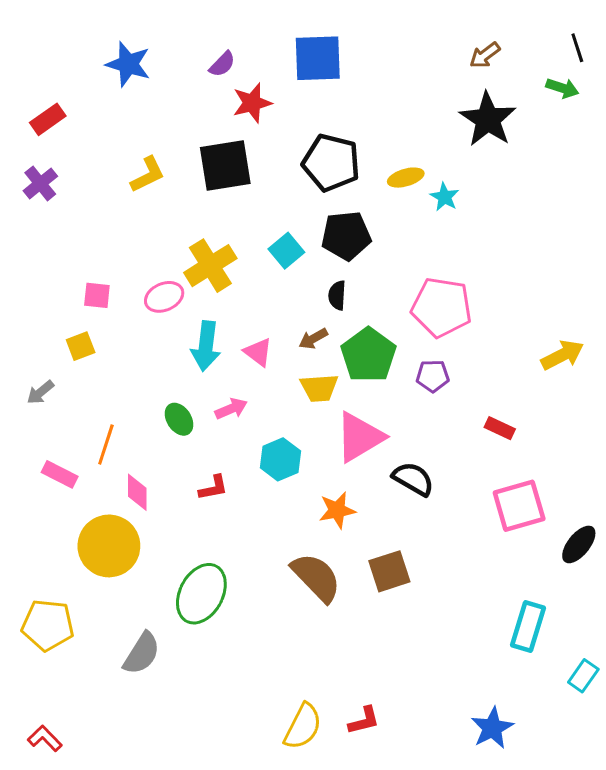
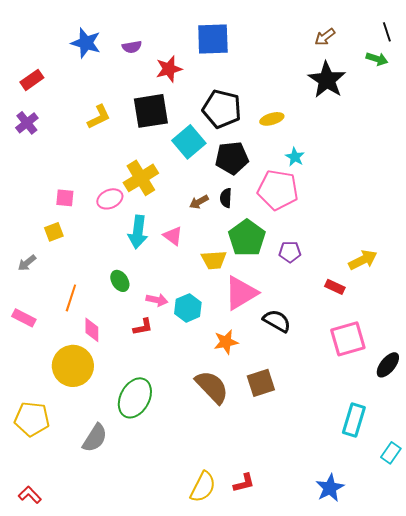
purple semicircle: (222, 64) -> (132, 47), moved, turned 36
cyan star: (445, 197) -> (295, 157), moved
cyan square: (286, 251) -> (189, 142), moved, size x1.4
pink pentagon: (442, 307) -> (278, 190), moved
brown arrow: (313, 339) -> (199, 202), moved
yellow arrow: (562, 355) -> (363, 260), moved
pink arrow: (231, 409) -> (157, 300), moved, turned 35
pink rectangle: (60, 474) -> (24, 318), moved

